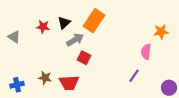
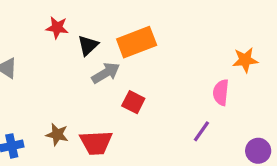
orange rectangle: (94, 21) -> (137, 42), turned 35
red star: (43, 27) -> (57, 28), moved
red square: (84, 58) -> (133, 102), moved

